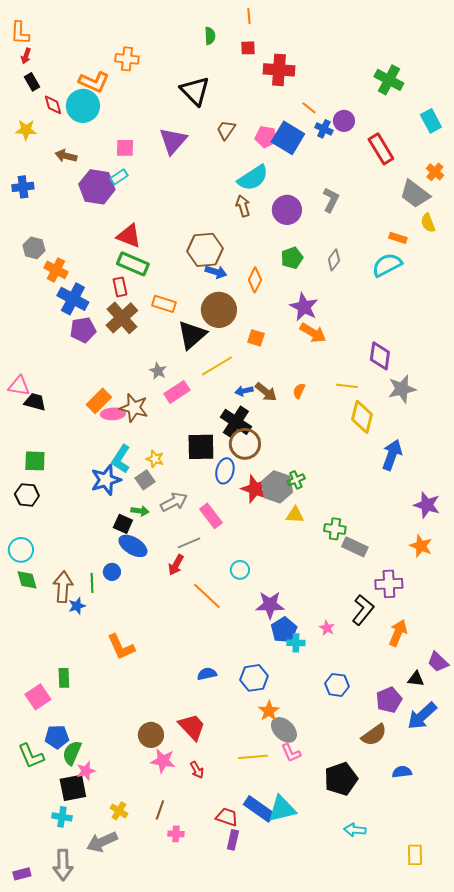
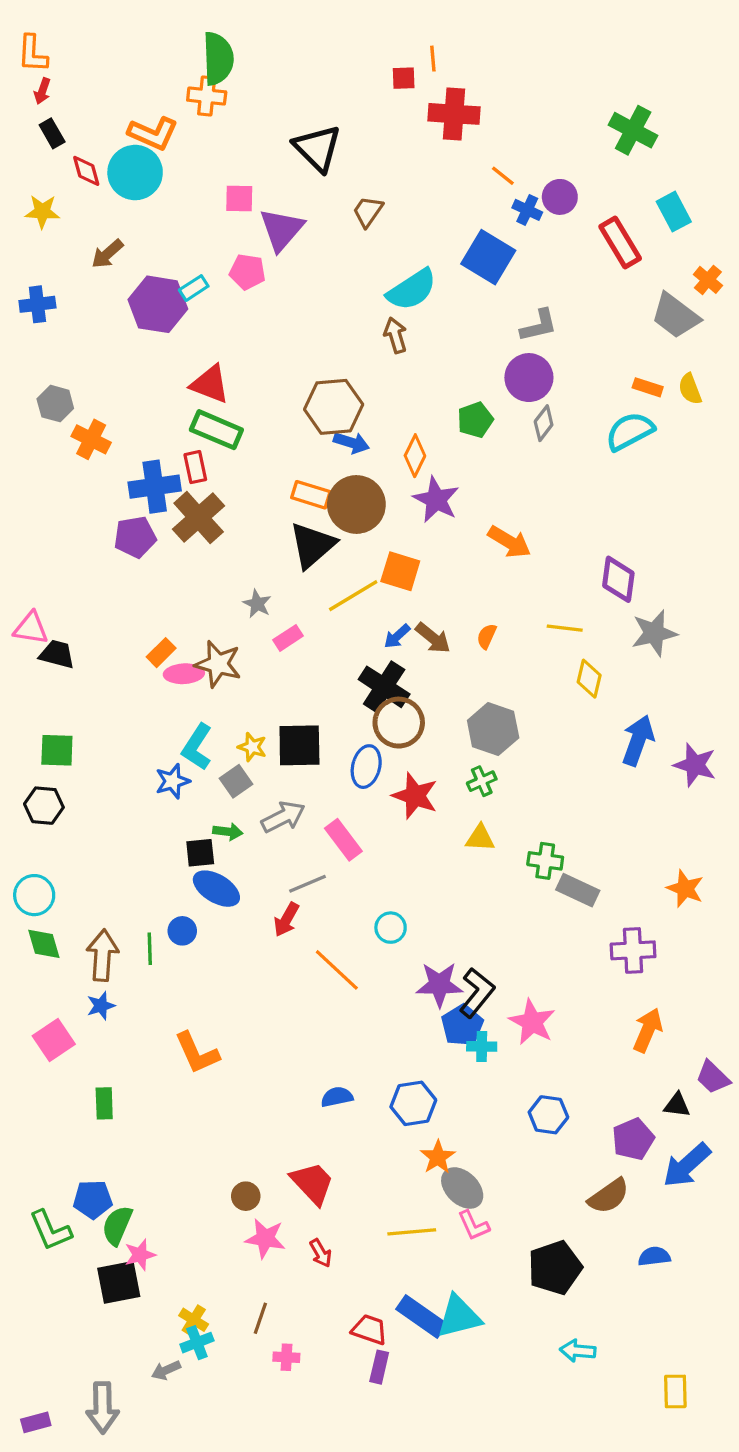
orange line: (249, 16) -> (433, 59), moved
green semicircle: (210, 36) -> (218, 59), moved, size x1.8
cyan rectangle: (431, 121) -> (674, 212), moved
pink pentagon: (266, 137) -> (247, 272), moved
blue square: (288, 138) -> (488, 257), moved
pink square: (125, 148) -> (239, 199), moved
brown arrow: (66, 156) -> (107, 254), turned -55
gray L-shape: (331, 200) -> (539, 325), turned 50
purple circle: (287, 210) -> (529, 378), moved
yellow semicircle: (428, 223) -> (690, 389), moved
blue cross: (73, 299) -> (155, 487), moved, turned -36
orange rectangle: (164, 304) -> (311, 495), moved
purple star: (304, 307) -> (436, 500), moved
orange square: (256, 338) -> (400, 571), moved, size x1.4
blue arrow: (244, 391) -> (397, 636), turned -30
pink rectangle: (177, 392) -> (288, 638), size x0.7
orange rectangle: (99, 401) -> (161, 653), size x0.7
yellow diamond: (362, 417) -> (589, 679), size x0.7
black square: (201, 447) -> (299, 745), moved
blue star: (106, 480) -> (173, 781), size x0.7
gray hexagon: (277, 487) -> (493, 729), moved
purple star: (427, 505) -> (695, 765), moved
black square: (123, 524) -> (200, 853), turned -30
blue star: (77, 606) -> (101, 1006), moved
black L-shape: (363, 610) -> (477, 993), moved
pink star: (327, 628) -> (532, 1022), size x1.8
pink square: (38, 697) -> (54, 1040), moved
brown circle: (151, 735) -> (246, 1196), size x0.7
cyan cross: (62, 817) -> (197, 1343), moved, turned -30
gray arrow: (102, 842) -> (166, 1370), size x0.6

